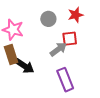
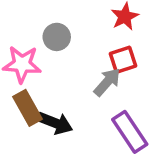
gray circle: (48, 19) -> (57, 37), moved

